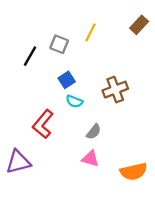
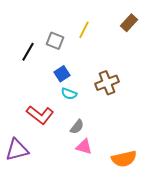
red L-shape: (43, 124) -> (40, 115), turned -92
gray semicircle: (94, 132) -> (77, 127), moved

